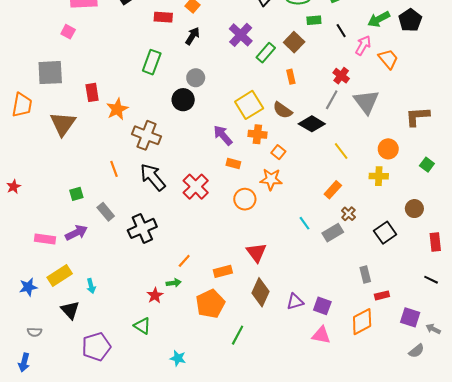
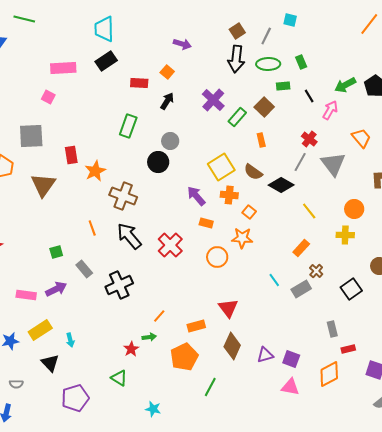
orange trapezoid: (388, 59) -> (361, 138), moved

